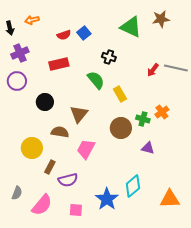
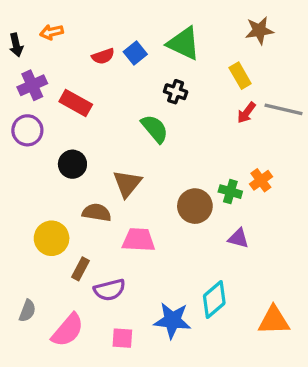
green triangle: (131, 27) -> (184, 43), moved
red rectangle: (59, 64) -> (76, 103), moved, turned 42
yellow rectangle: (120, 94) -> (240, 76), moved
pink trapezoid: (86, 149) -> (139, 240), turned 65
blue star: (107, 199) -> (172, 320), turned -30

